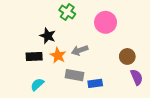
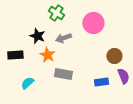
gray arrow: (80, 50) -> (63, 38), moved
black rectangle: (34, 56) -> (15, 55), moved
blue rectangle: (95, 83) -> (101, 82), moved

